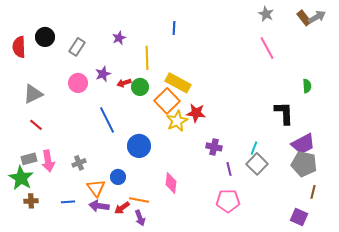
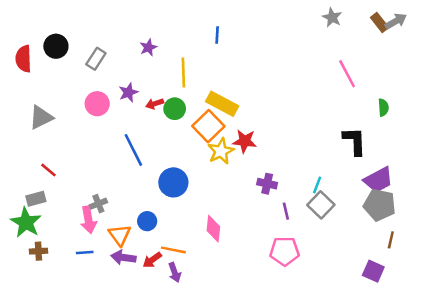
pink line: (267, 48) -> (347, 74), moved
red line: (36, 125) -> (48, 170), moved
pink arrow: (48, 161) -> (88, 220), moved

